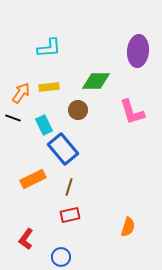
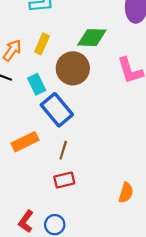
yellow rectangle: (49, 87) -> (42, 44), turned -60
brown circle: (78, 110) -> (73, 68), size x1.6
red L-shape: (26, 239) -> (26, 221), moved

